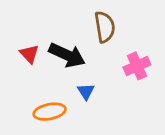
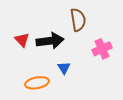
black arrow: (67, 55) -> (50, 41), turned -32

